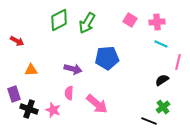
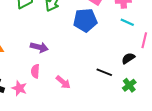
blue pentagon: (107, 58) -> (85, 20), moved
pink arrow: (97, 104) -> (63, 82), size x0.7
black line: (149, 121) -> (104, 72), moved

